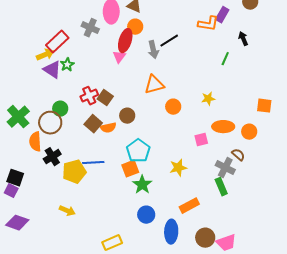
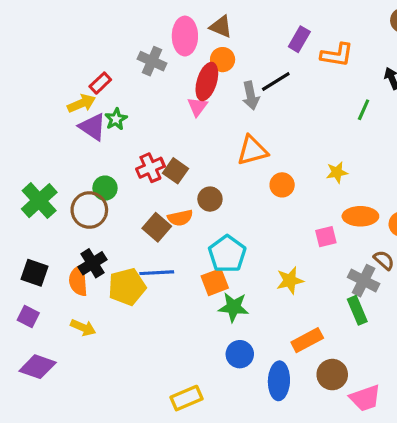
purple rectangle: (222, 15) -> (299, 39), moved
red rectangle: (57, 42) -> (100, 83), size x0.6
brown square: (93, 124) -> (157, 227), moved
orange semicircle: (35, 142) -> (78, 281), moved
black square: (15, 178) -> (34, 273), moved
green star: (142, 185) -> (233, 307), turned -30
yellow arrow: (67, 211) -> (83, 328), moved
brown circle: (205, 238) -> (332, 375), moved

